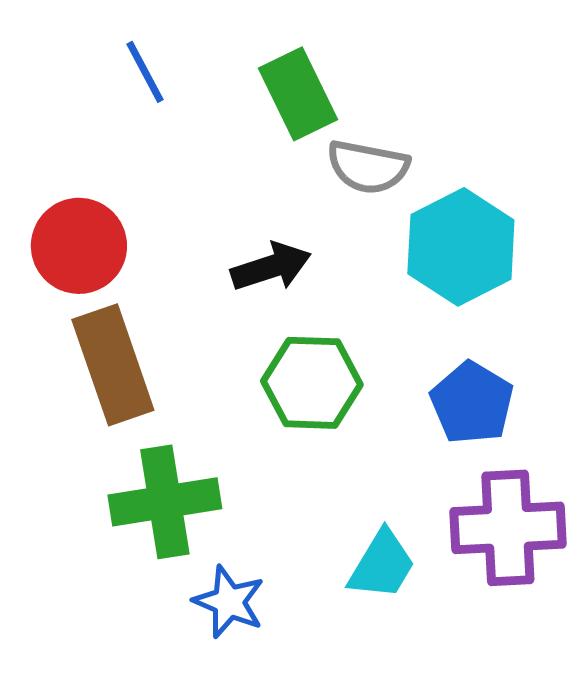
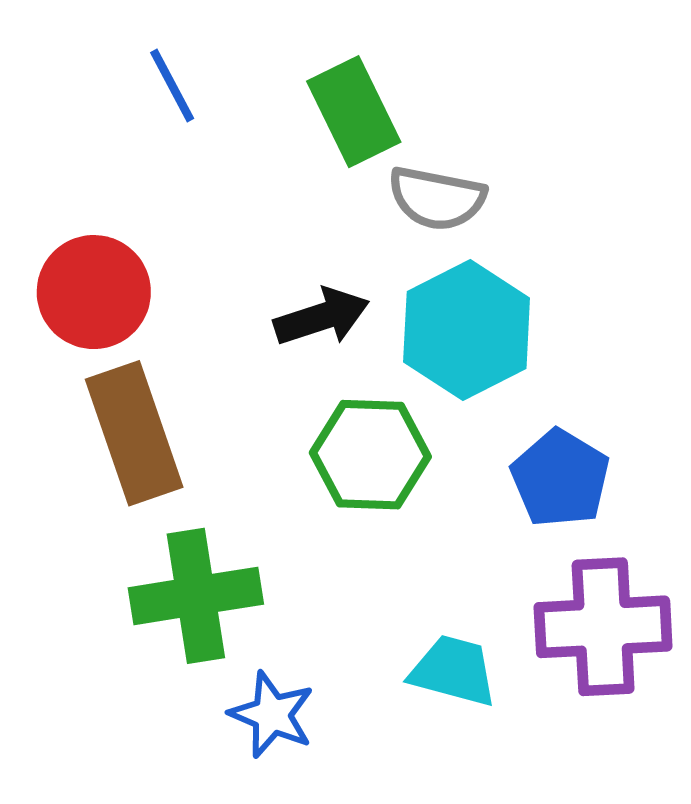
cyan hexagon: (461, 247) -> (467, 330), moved
cyan trapezoid: (382, 565) -> (453, 671), turned -106

